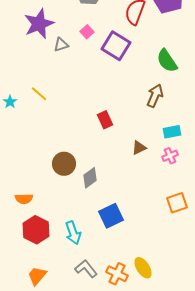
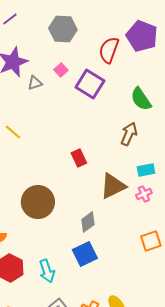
brown triangle: (139, 148) -> (113, 186), size x1.8
brown circle: (64, 164) -> (38, 202), size x1.4
gray diamond: (90, 178) -> (88, 222), moved

